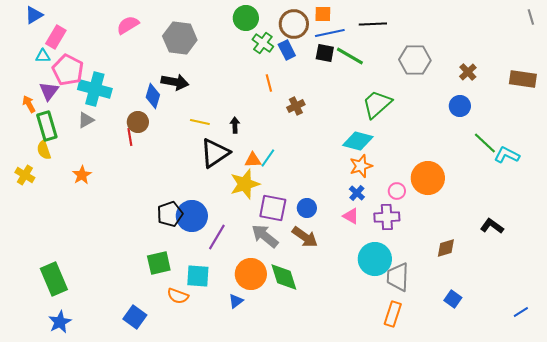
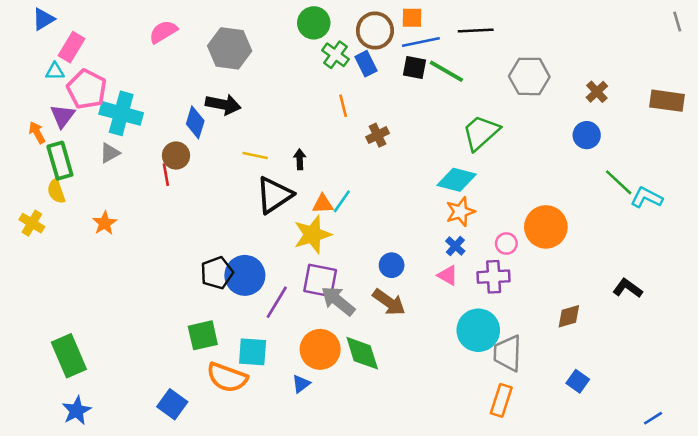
purple square: (273, 208) -> (320, 280), moved
orange semicircle: (178, 296) -> (227, 377), size x1.5
blue line: (521, 312) -> (653, 418), moved

